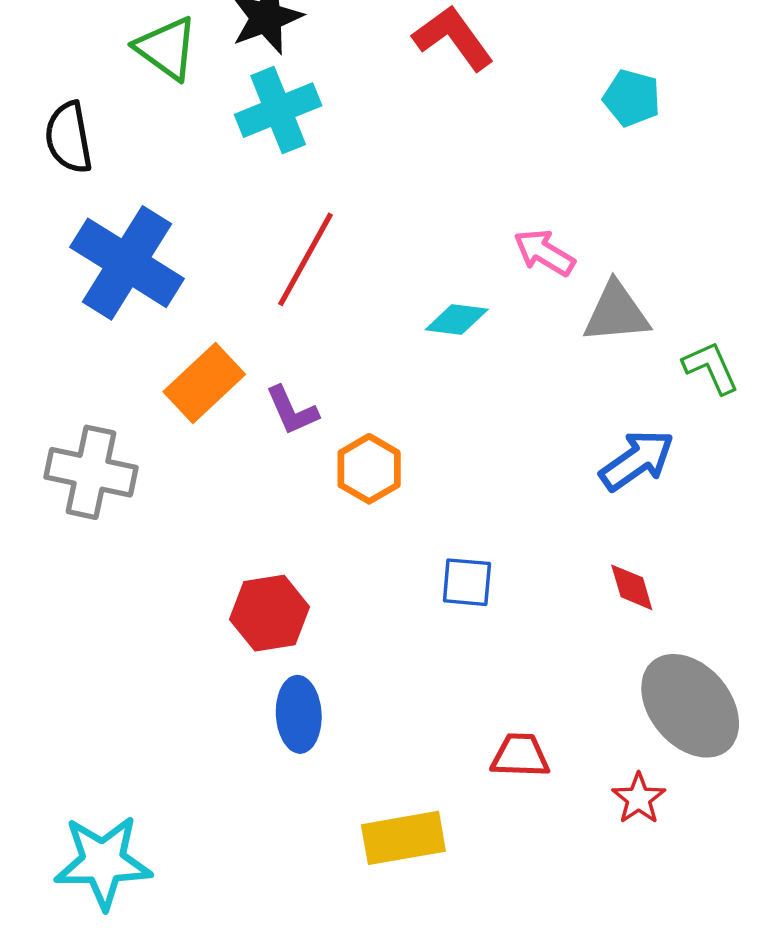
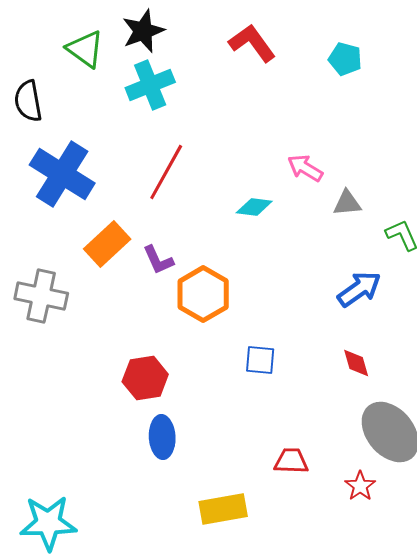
cyan pentagon: (632, 98) -> (345, 59), moved
gray triangle: (616, 313) -> (347, 203), size x0.7
orange hexagon: (369, 469) -> (203, 294), size x1.4

